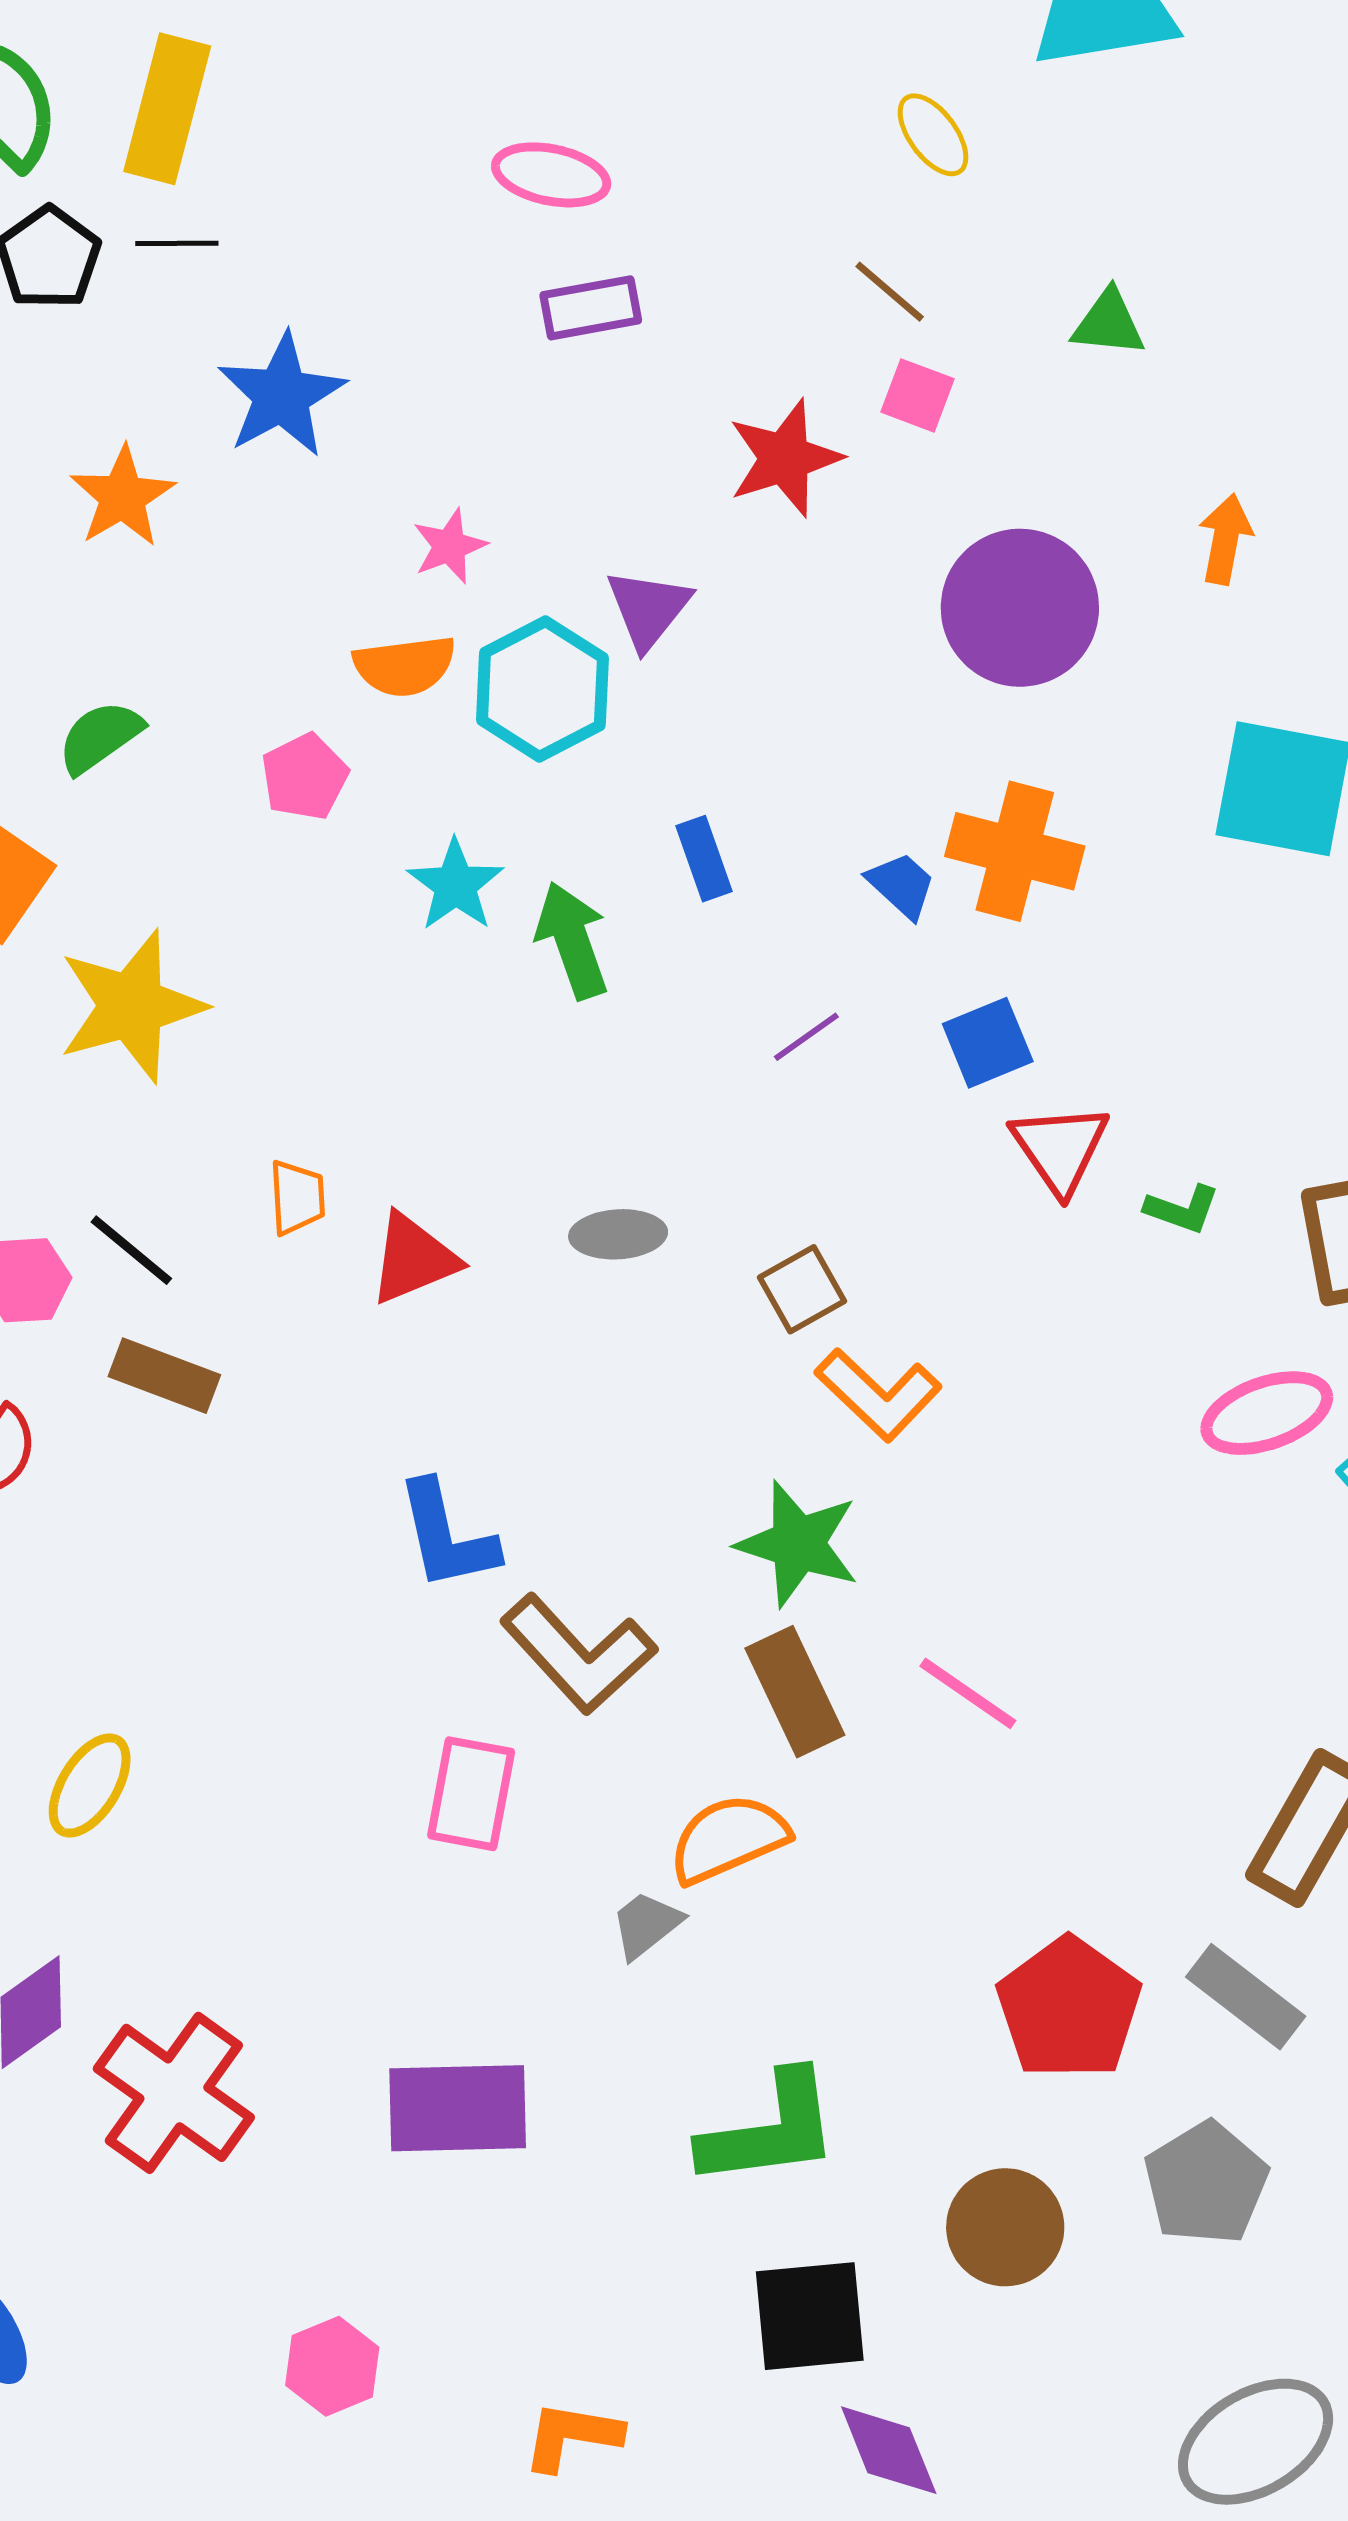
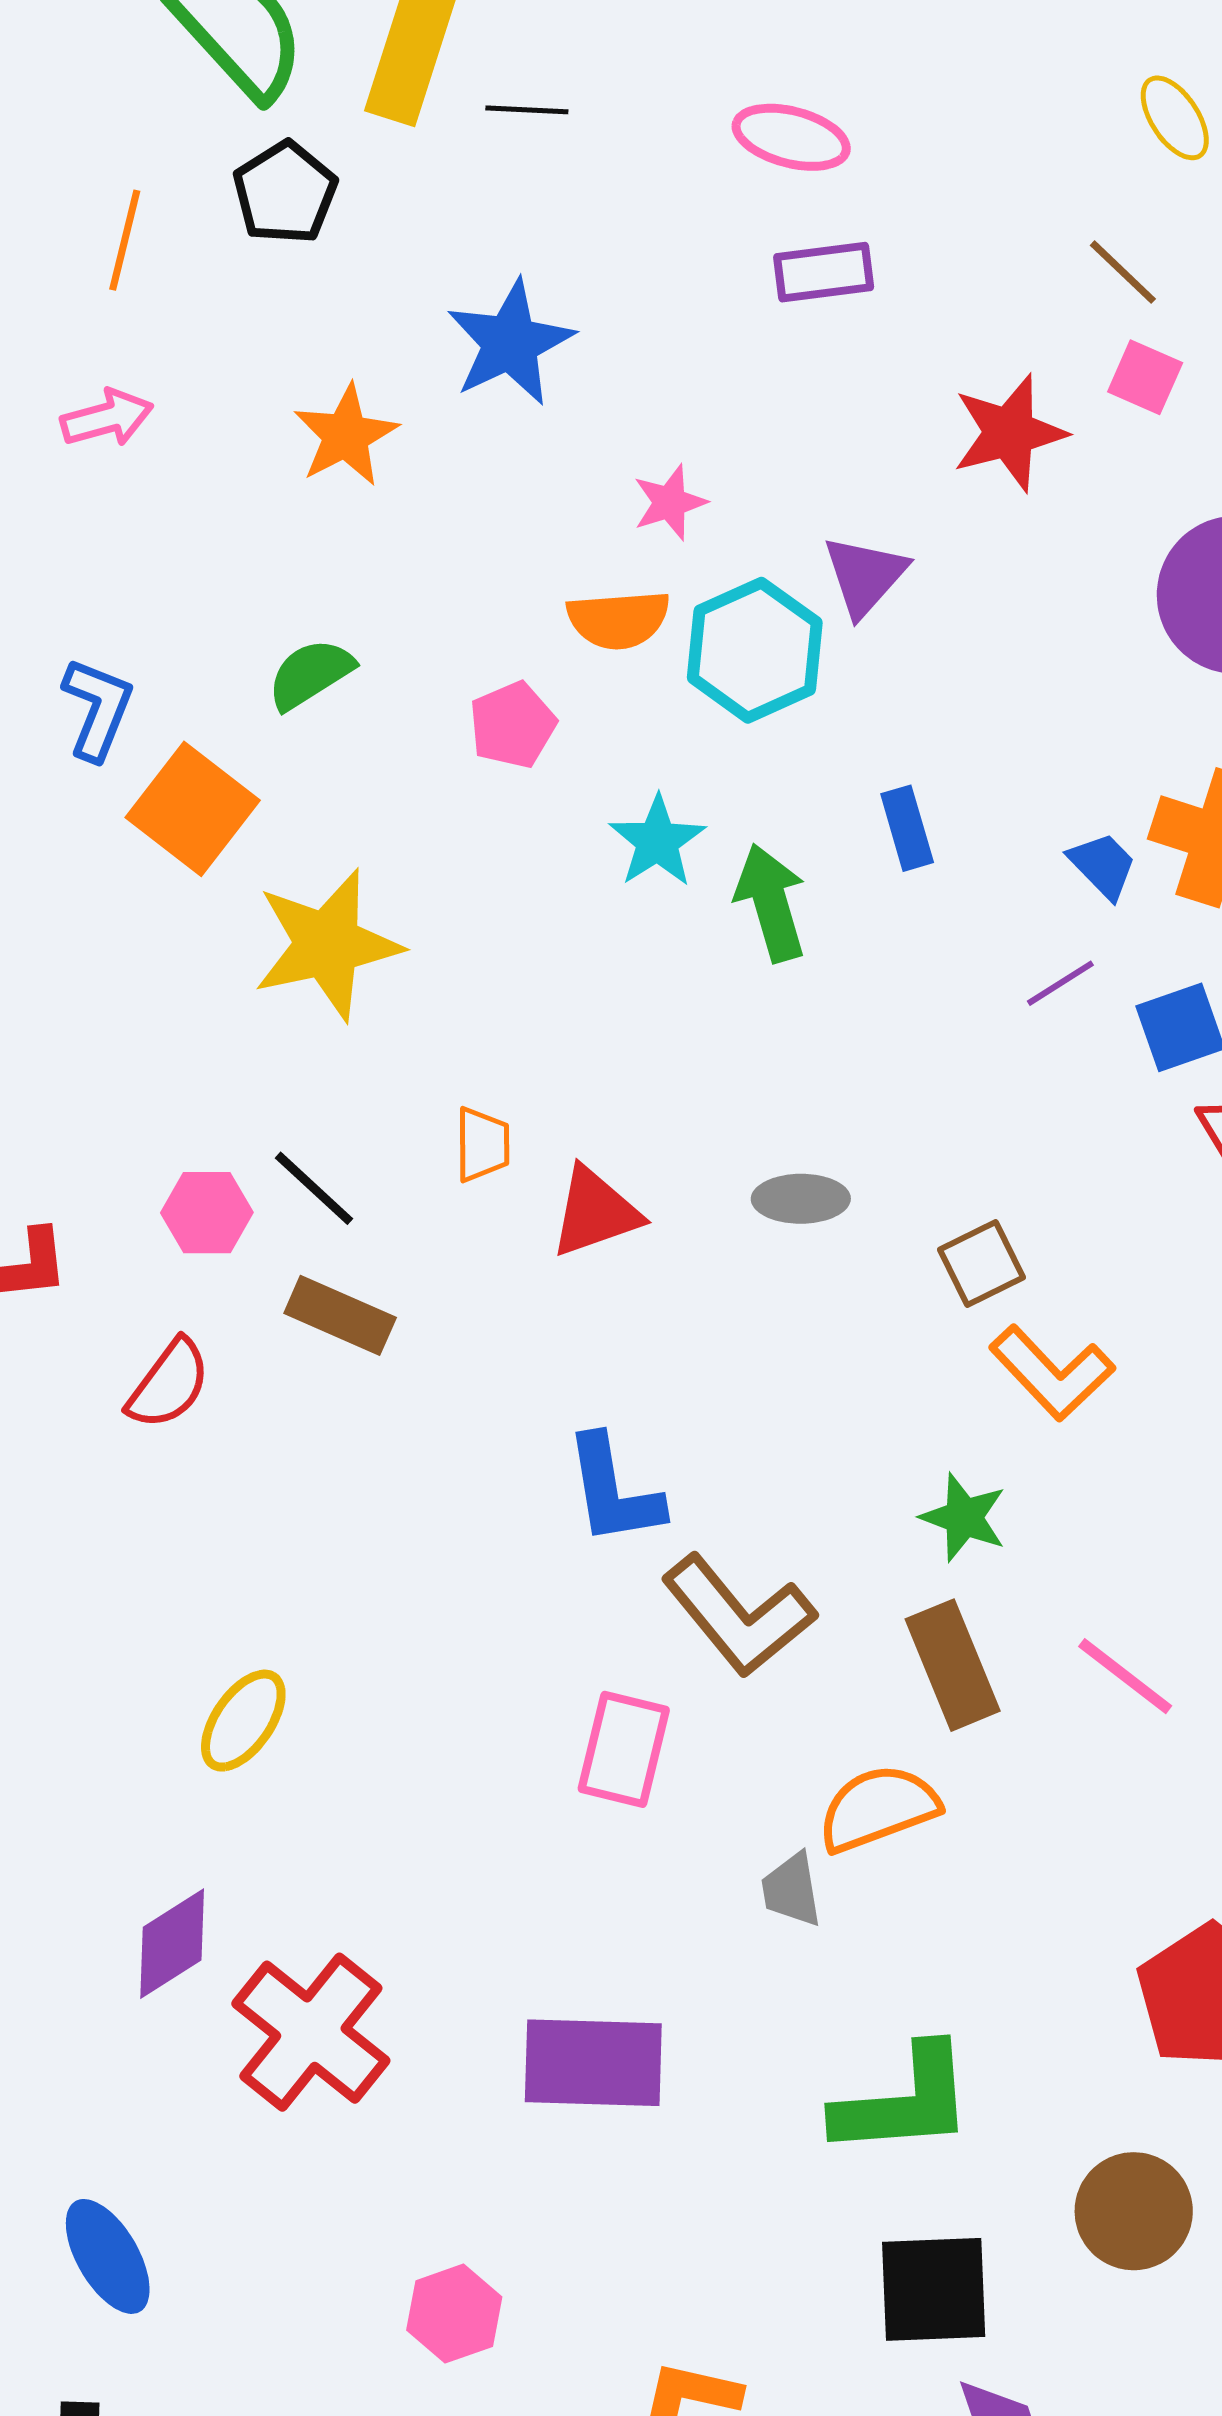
black line: (177, 243) -> (527, 110), moved
purple line: (806, 1037) -> (1060, 983), moved
green star: (798, 1544) -> (964, 1517), size x0.7
gray trapezoid: (646, 1925) -> (792, 1890), turned -64

